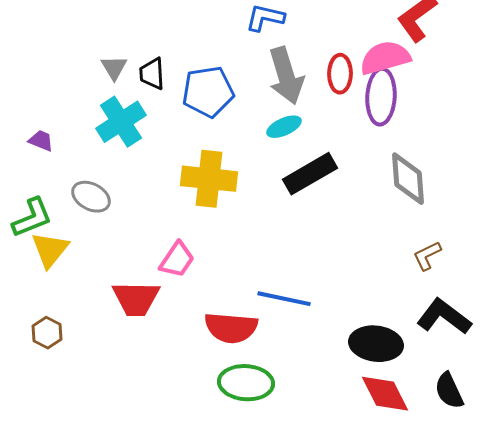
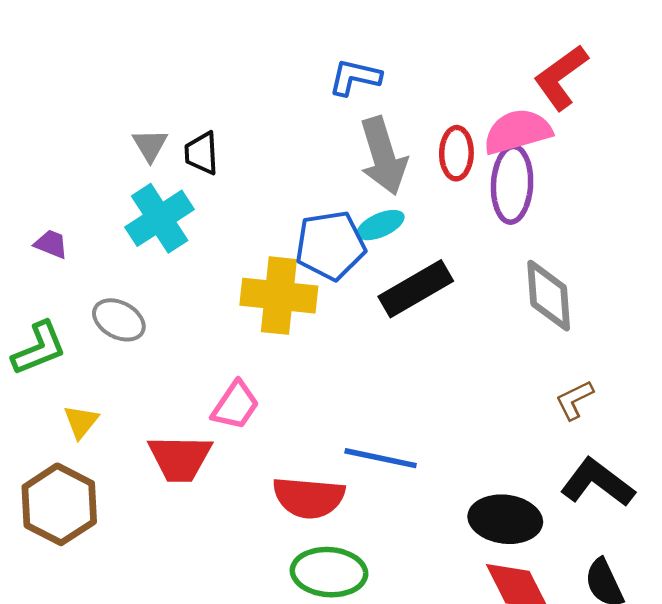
blue pentagon: (208, 92) -> (330, 245), moved
yellow triangle: (50, 250) -> (81, 422), moved, size x0.7
brown hexagon: (47, 333) -> (59, 504), size x1.8

